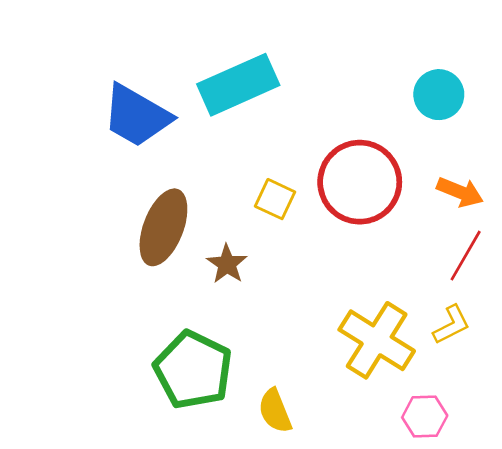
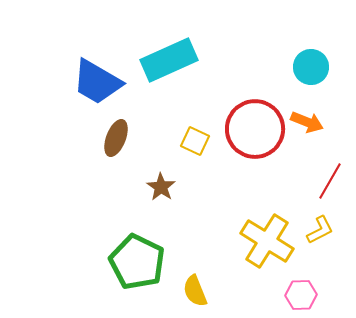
orange arrow: (460, 192) -> (307, 122), moved
brown ellipse: (163, 227) -> (116, 138), moved, size x0.7

